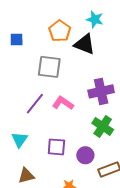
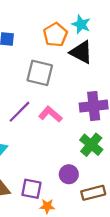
cyan star: (95, 19) -> (81, 24), moved
purple square: (56, 147) -> (31, 189), moved

